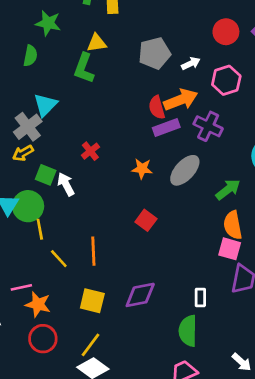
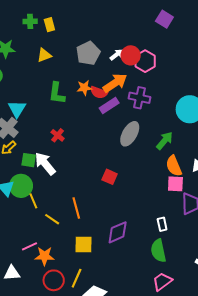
red circle: (226, 32) -> (131, 55), moved
green L-shape: (84, 68) -> (57, 93), moved
red semicircle: (157, 107) -> (99, 92), turned -42
orange star: (142, 169) -> (84, 88), moved
white arrow: (66, 184) -> (45, 164), size x1.4
yellow line: (91, 345) -> (77, 278), moved

